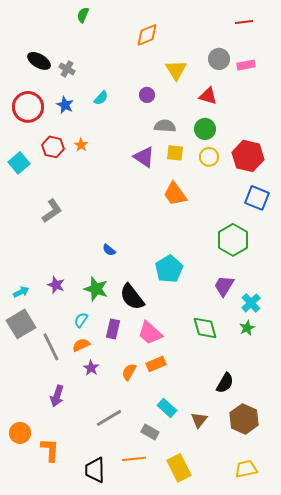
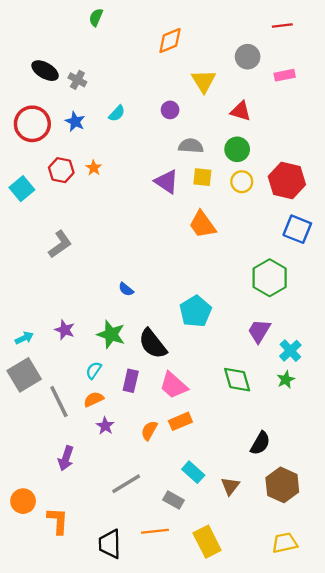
gray circle: (219, 59) -> (248, 57), moved

